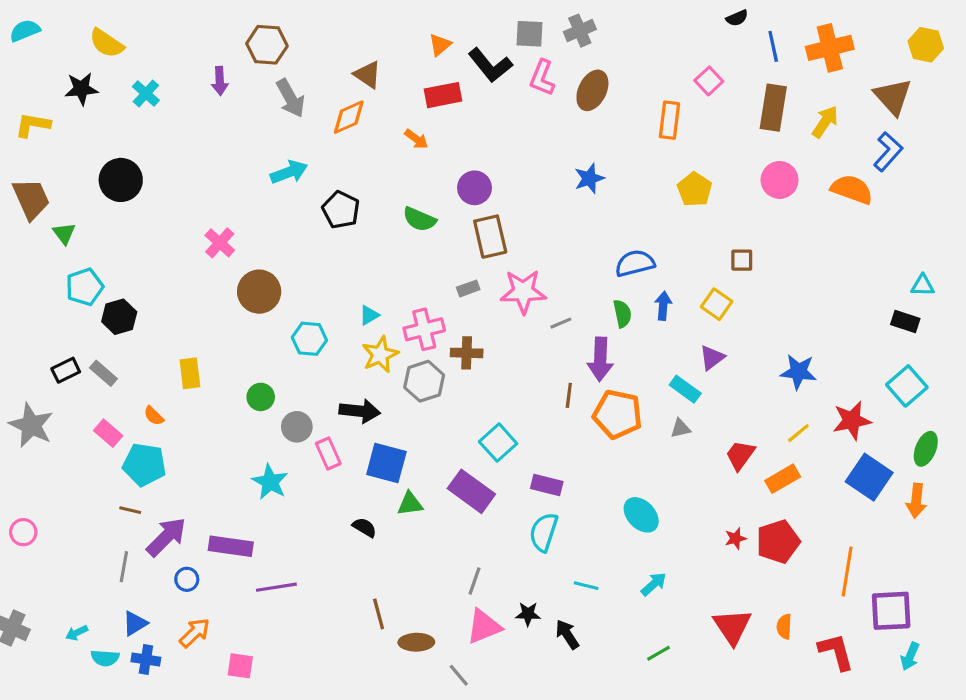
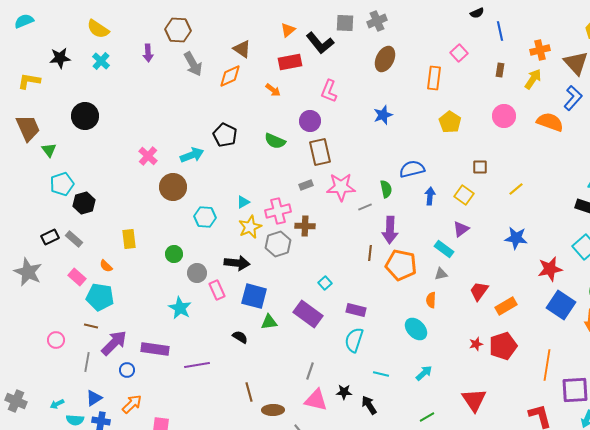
yellow semicircle: (107, 43) -> (98, 29), moved
orange cross: (830, 48) -> (540, 50), moved, size x0.7
pink L-shape: (542, 78) -> (329, 91), moved
brown rectangle: (773, 108) -> (500, 70), size x0.5
cyan arrow: (289, 172) -> (192, 155), moved
green semicircle: (622, 314) -> (386, 189), moved
yellow line: (798, 433) -> (516, 189), moved
cyan square: (498, 443) -> (325, 283), size x0.6
pink circle: (23, 532) -> (56, 340), moved
purple line: (276, 587) -> (197, 365), moved
pink triangle: (484, 626) -> (316, 400), turned 35
orange semicircle: (784, 626) -> (431, 300), moved

